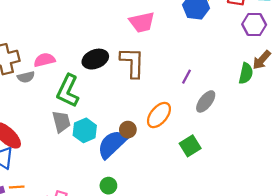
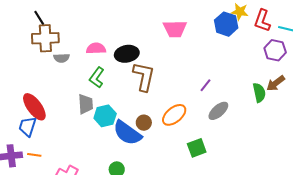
pink semicircle: (44, 60) -> (96, 48), moved
brown L-shape: (132, 62) -> (144, 77), moved
green semicircle: (246, 73) -> (259, 93), turned -36
green L-shape: (68, 91) -> (97, 77), size x0.7
blue semicircle: (112, 144) -> (127, 133), turned -112

